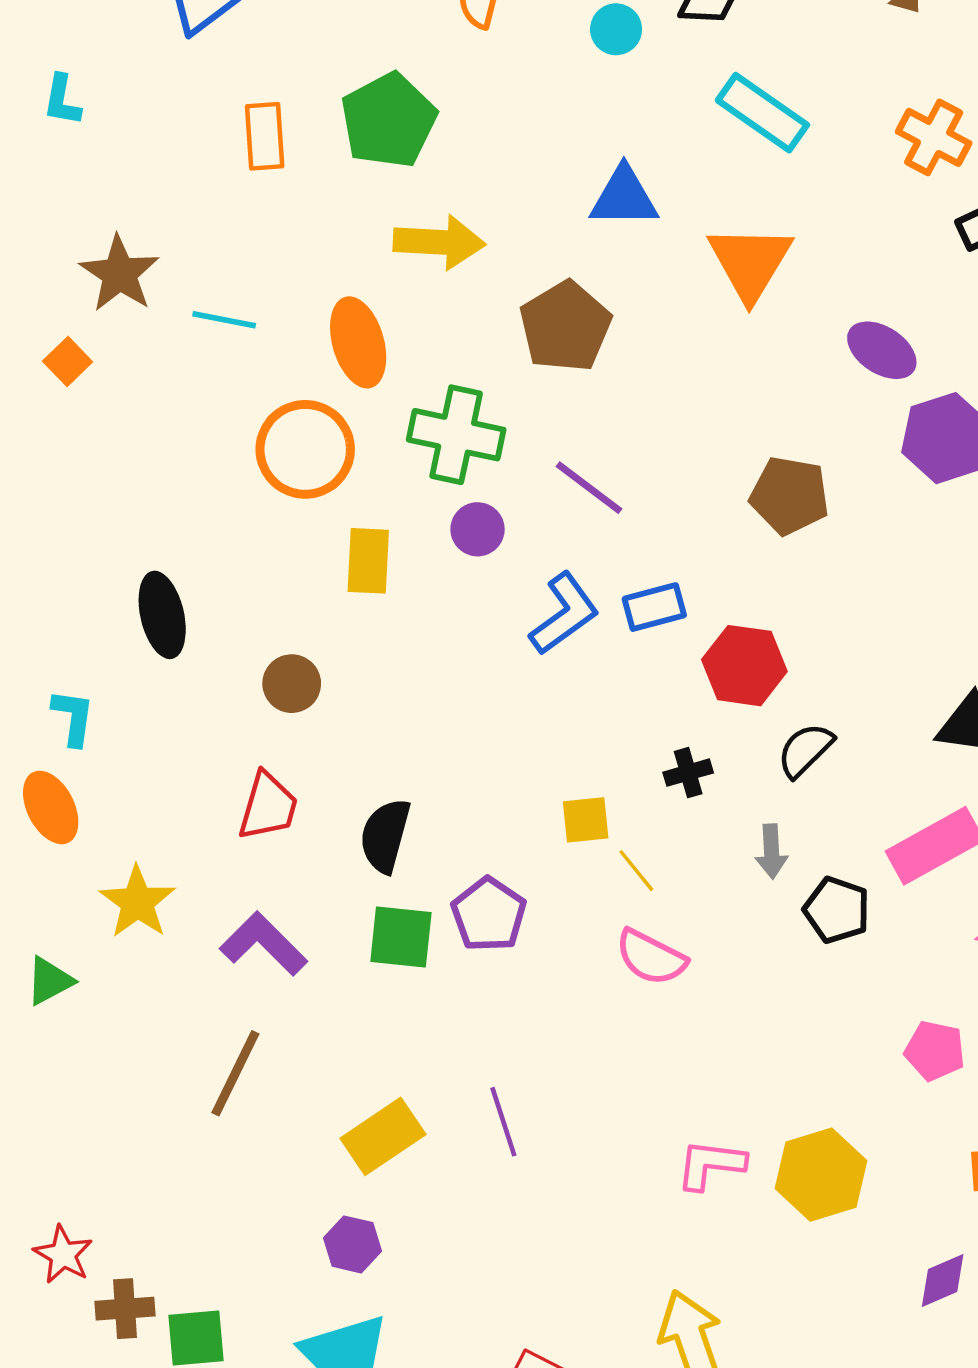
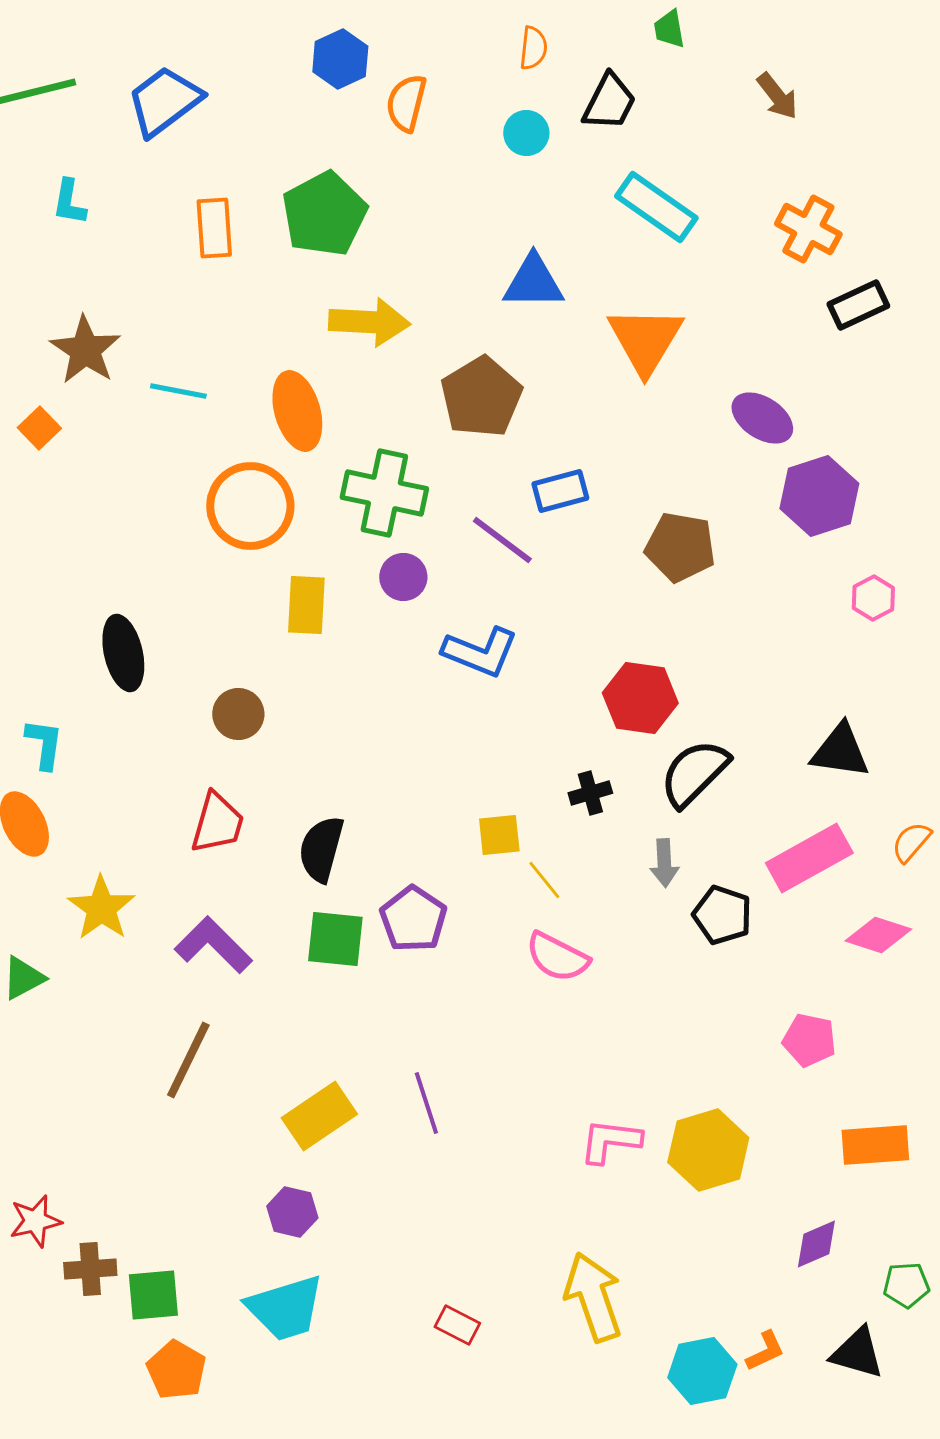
cyan L-shape: (62, 100) -> (69, 202), moved
blue rectangle: (654, 607) -> (560, 491), moved
blue L-shape: (564, 614) -> (480, 652), turned 58
black semicircle: (805, 750) -> (694, 773), size x1.4
red star: (63, 1255) -> (35, 1221), turned 30

